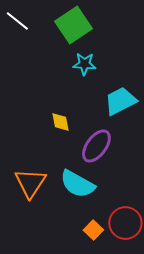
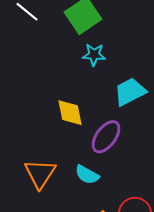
yellow diamond: (60, 122) -> (70, 113), size x1.4
cyan semicircle: (77, 184) -> (87, 175), size x0.7

